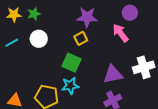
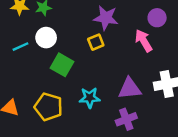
cyan line: (12, 43) -> (20, 47), moved
green square: (72, 63) -> (62, 65), moved
cyan star: (70, 86) -> (90, 98), moved

